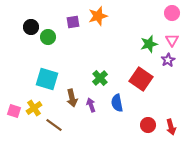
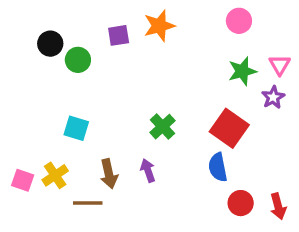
pink circle: (172, 13) -> (239, 21), moved
cyan square: (47, 79) -> (76, 128), size x0.7
brown arrow: (72, 98) -> (109, 174), moved
blue semicircle: (117, 103) -> (218, 167), moved
brown line: (54, 125) -> (88, 203), turned -36

